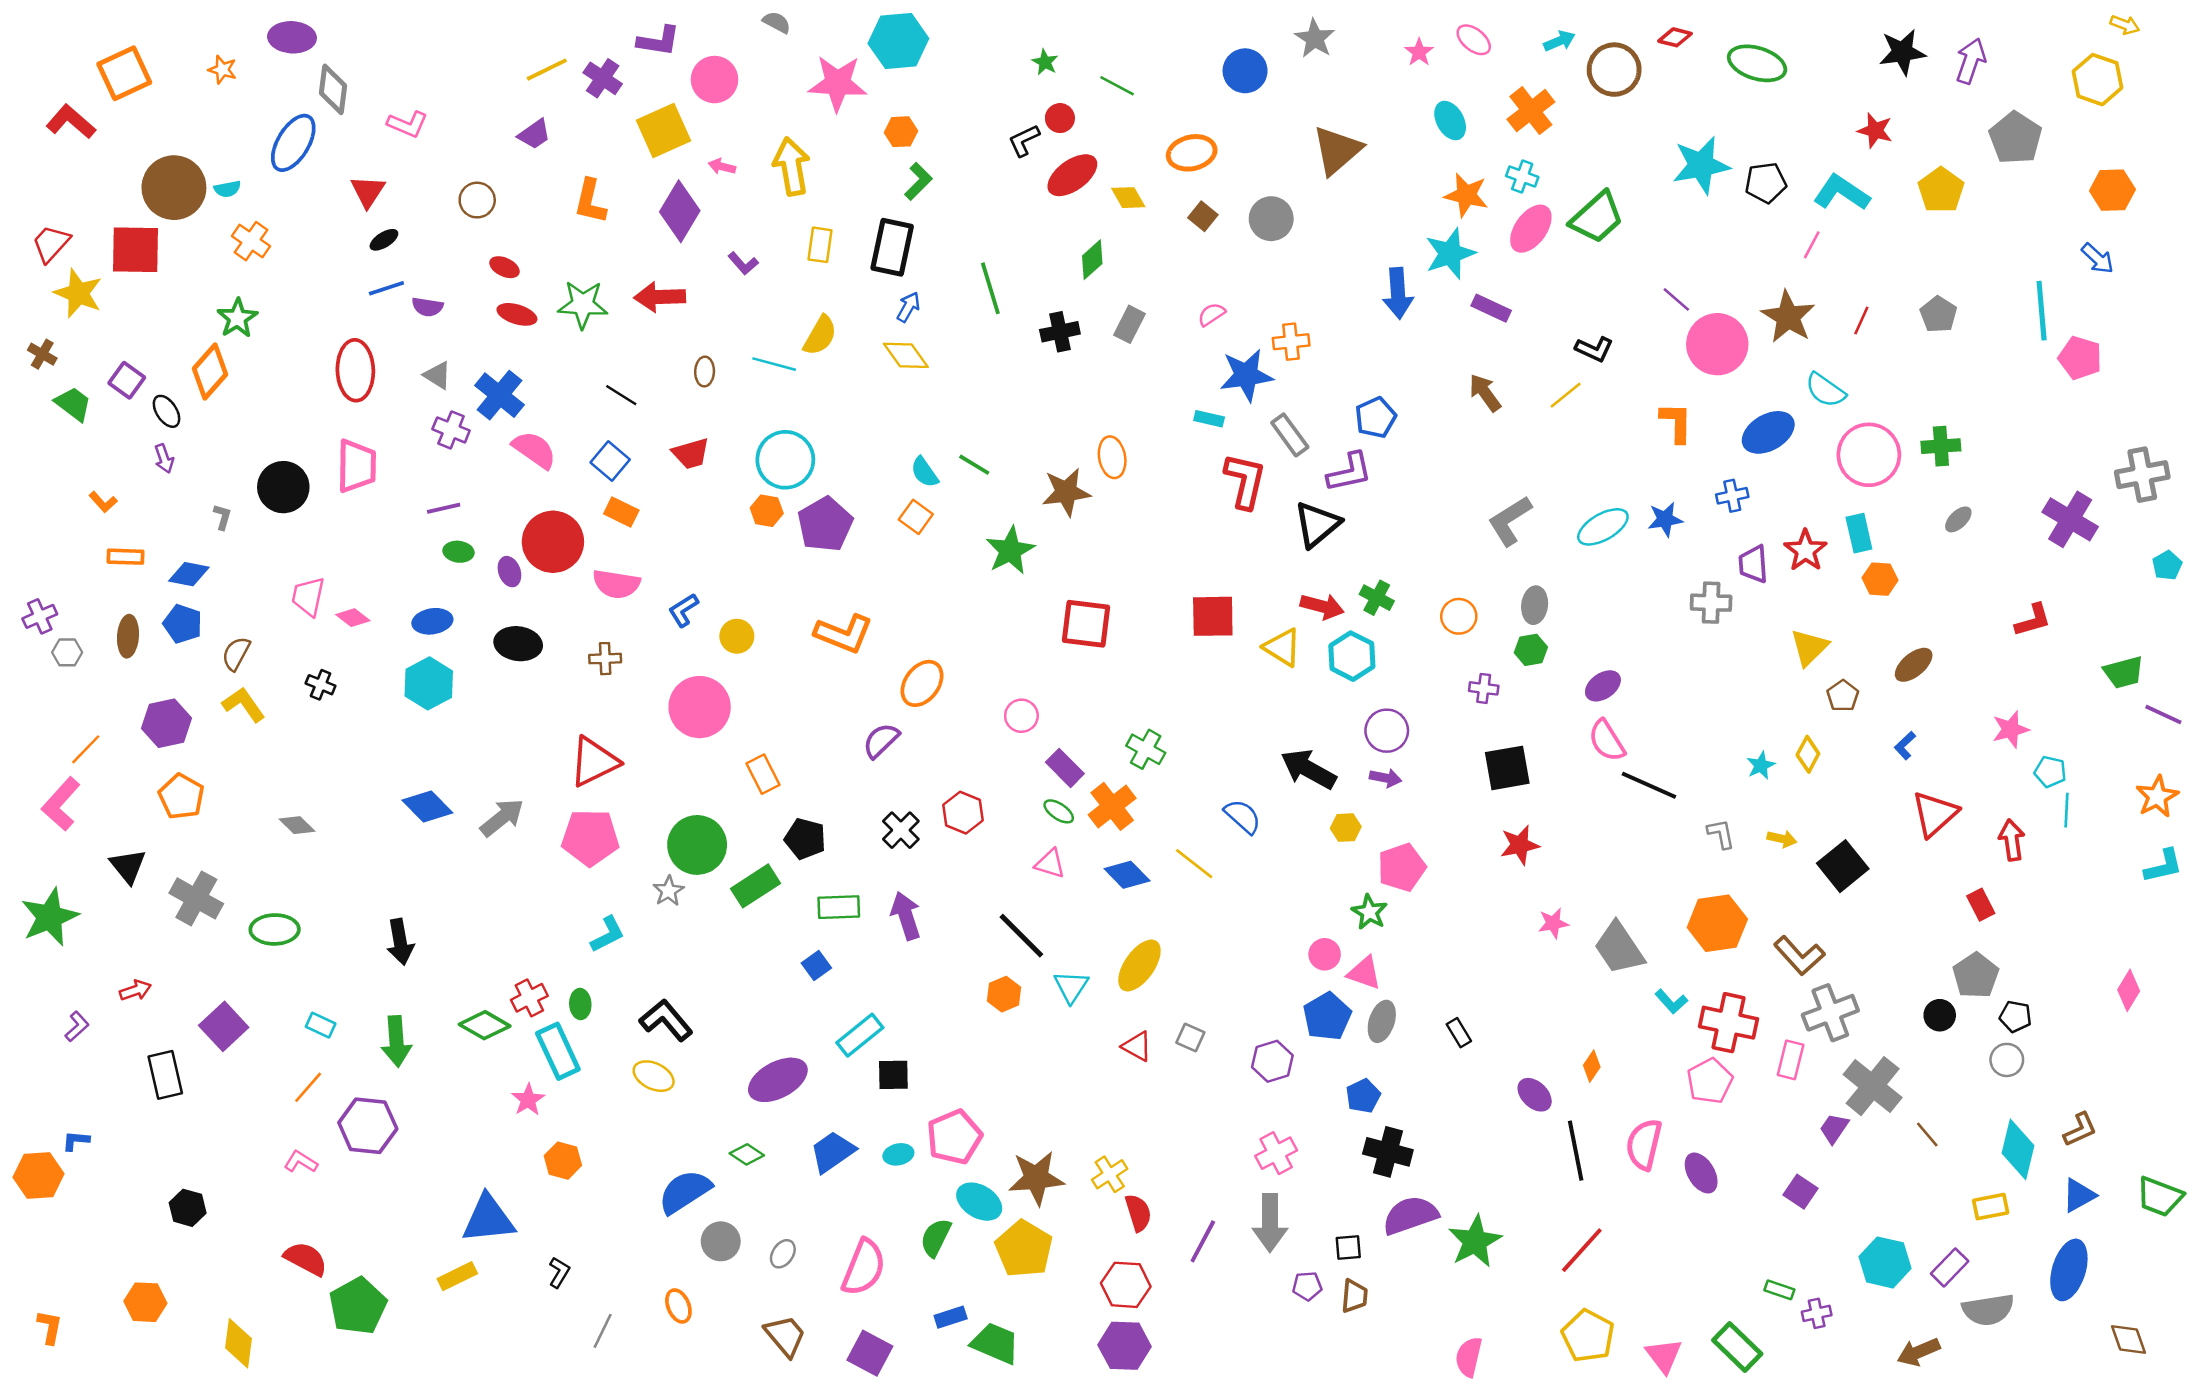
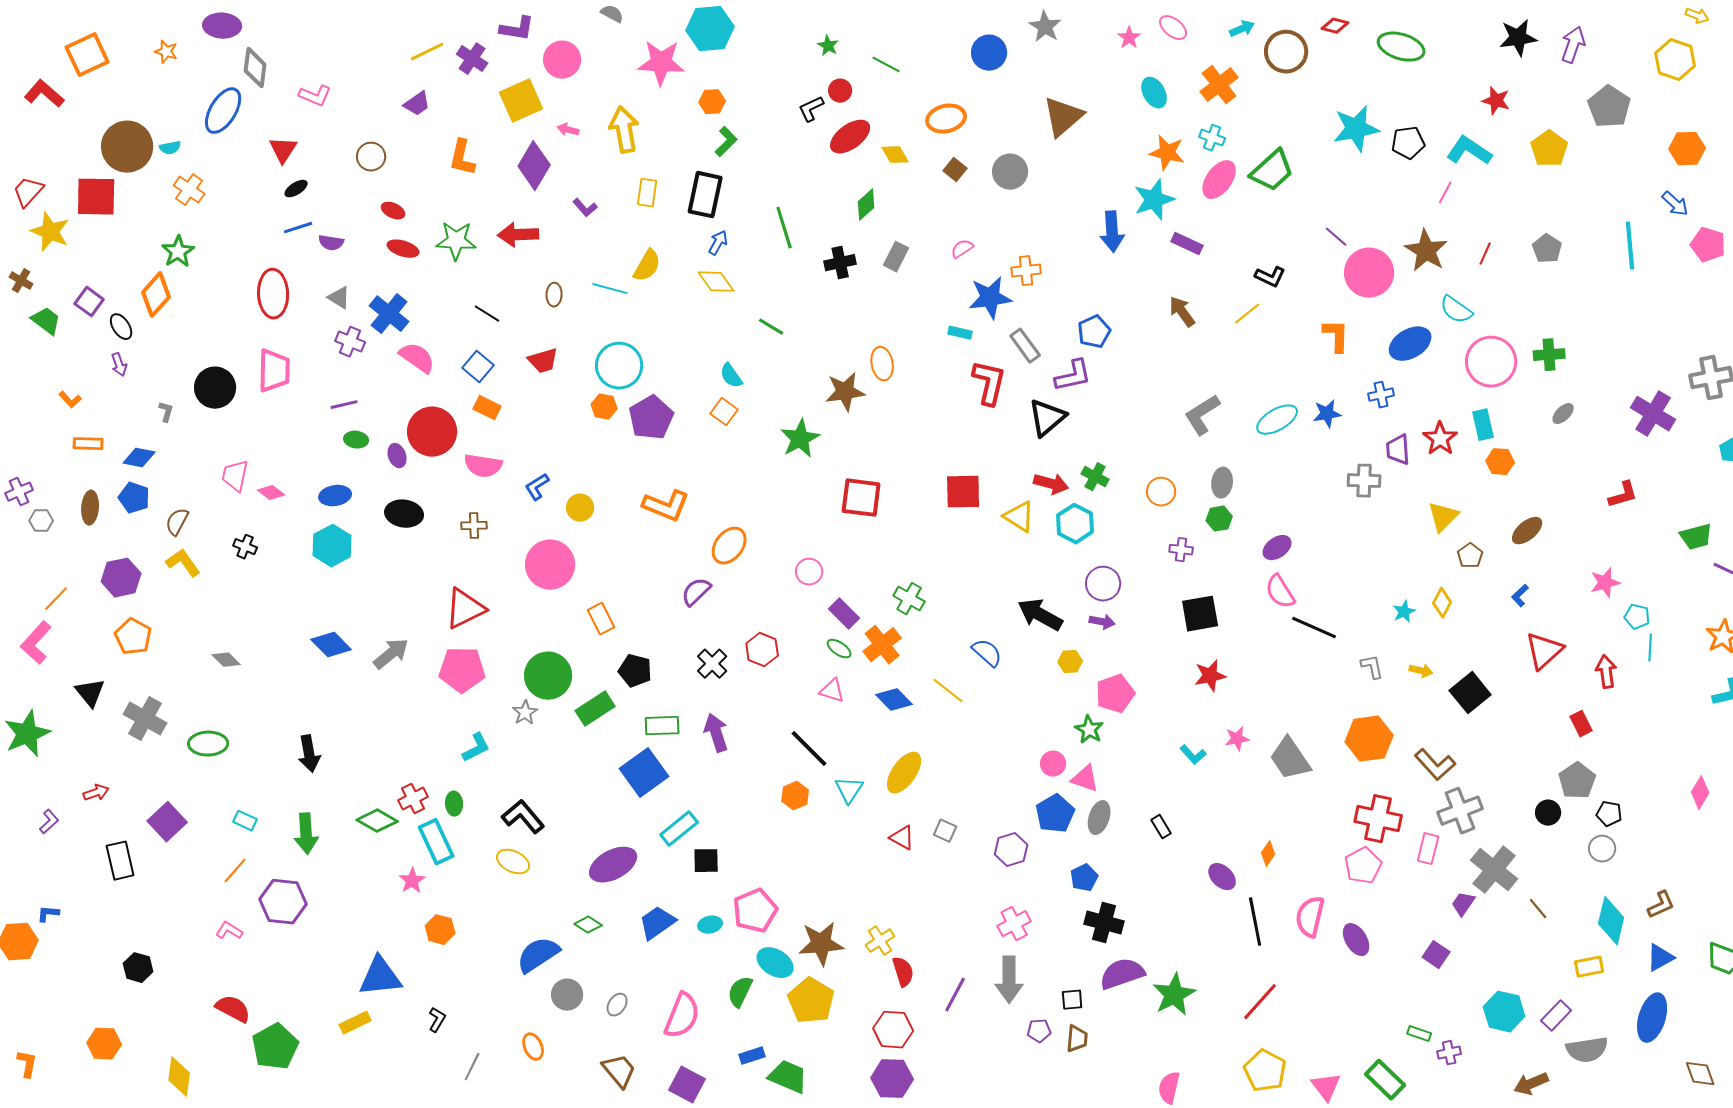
pink pentagon: (2080, 358) -> (1708, 245), moved
green line: (974, 465) -> (771, 327), moved
blue square: (816, 965) -> (644, 773), size x2.0
cyan L-shape: (1671, 1002) -> (1193, 755), moved

